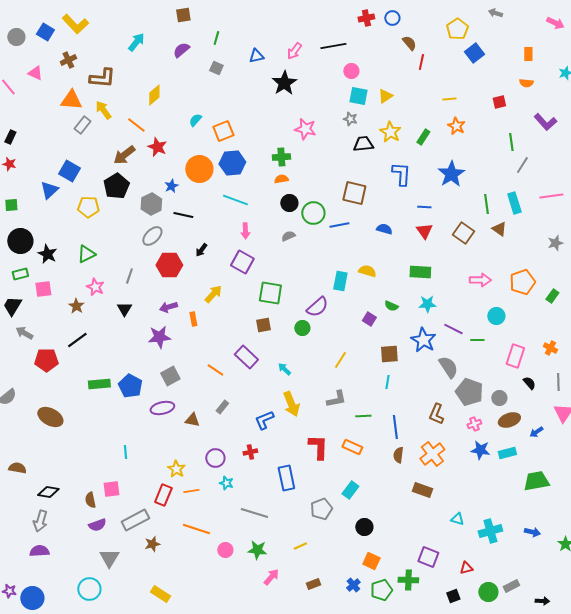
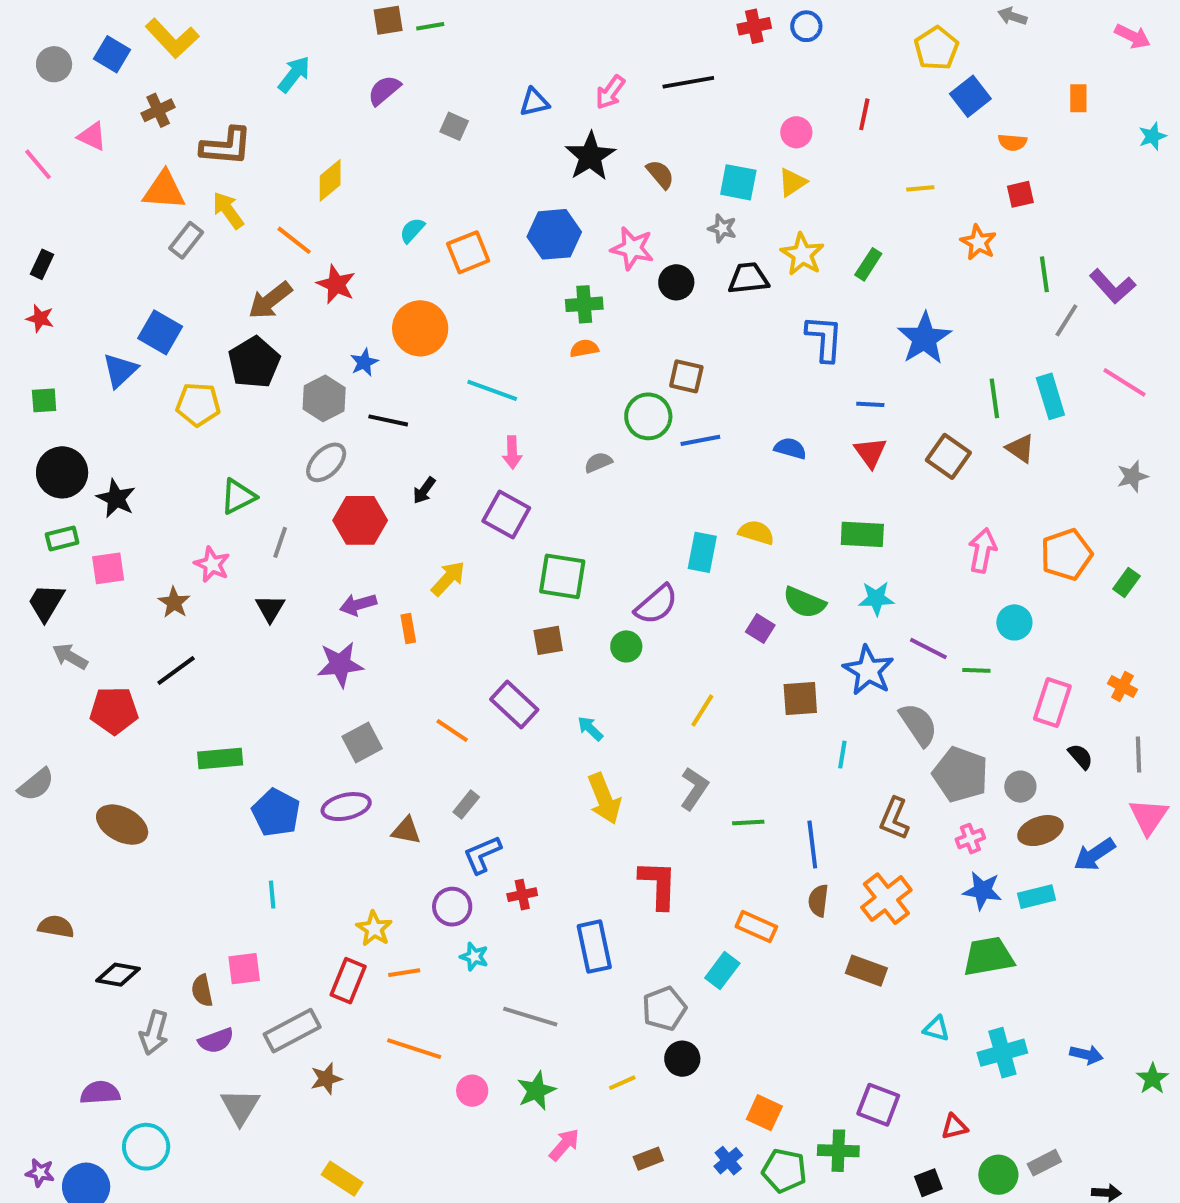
green line: (216, 38) -> (430, 26), moved, turned 64
brown semicircle: (409, 43) -> (660, 174), moved
pink circle: (351, 71) -> (796, 132), moved
orange semicircle: (526, 83) -> (1012, 142), moved
purple L-shape: (545, 122) -> (1112, 286), moved
orange star: (456, 126) -> (978, 242), moved
blue hexagon: (232, 163) -> (554, 234), moved
brown square: (354, 193) -> (686, 376), moved, size x0.7
pink line: (551, 196) -> (1124, 382), turned 40
black circle: (289, 203) -> (676, 282), moved
green triangle: (86, 254) -> (238, 496), moved
pink arrow: (480, 280) -> (982, 550), turned -80
green semicircle: (391, 306) -> (804, 602), size x1.5
cyan line: (387, 382) -> (842, 755), moved
blue pentagon: (130, 386) -> (276, 813), moved
gray L-shape: (336, 399) -> (694, 789), turned -45
blue L-shape: (264, 420) -> (482, 855), moved
blue arrow: (536, 432) -> (1094, 855), size x1.5
orange rectangle: (352, 447) -> (756, 927), moved
green trapezoid: (536, 481) -> (988, 957), moved
gray arrow: (40, 521) -> (154, 1033), moved
black circle: (364, 527) -> (682, 1059), moved
green star: (257, 550) -> (536, 1091), turned -30
cyan circle: (89, 589) -> (146, 1147), moved
green pentagon: (381, 590) -> (784, 1171), turned 30

